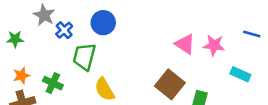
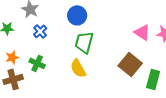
blue cross: (64, 30) -> (40, 31), moved
green trapezoid: (84, 57) -> (84, 42), moved

